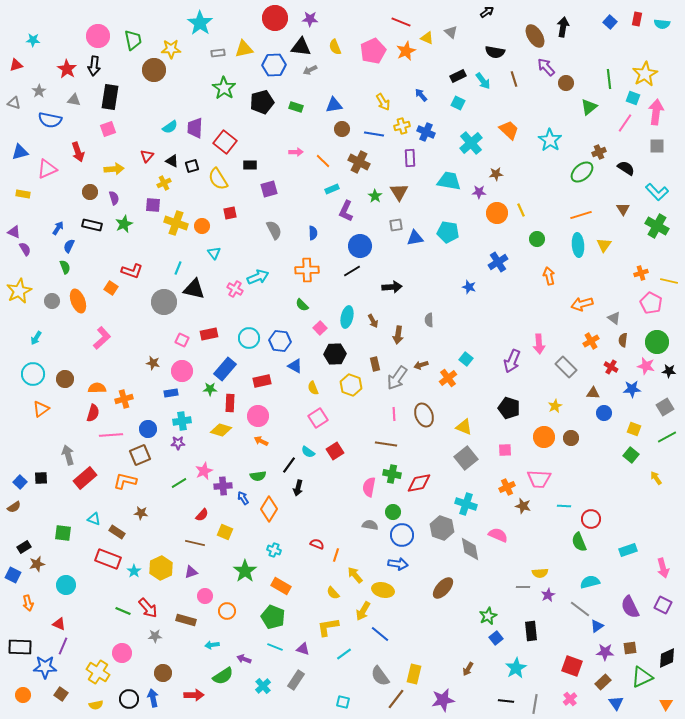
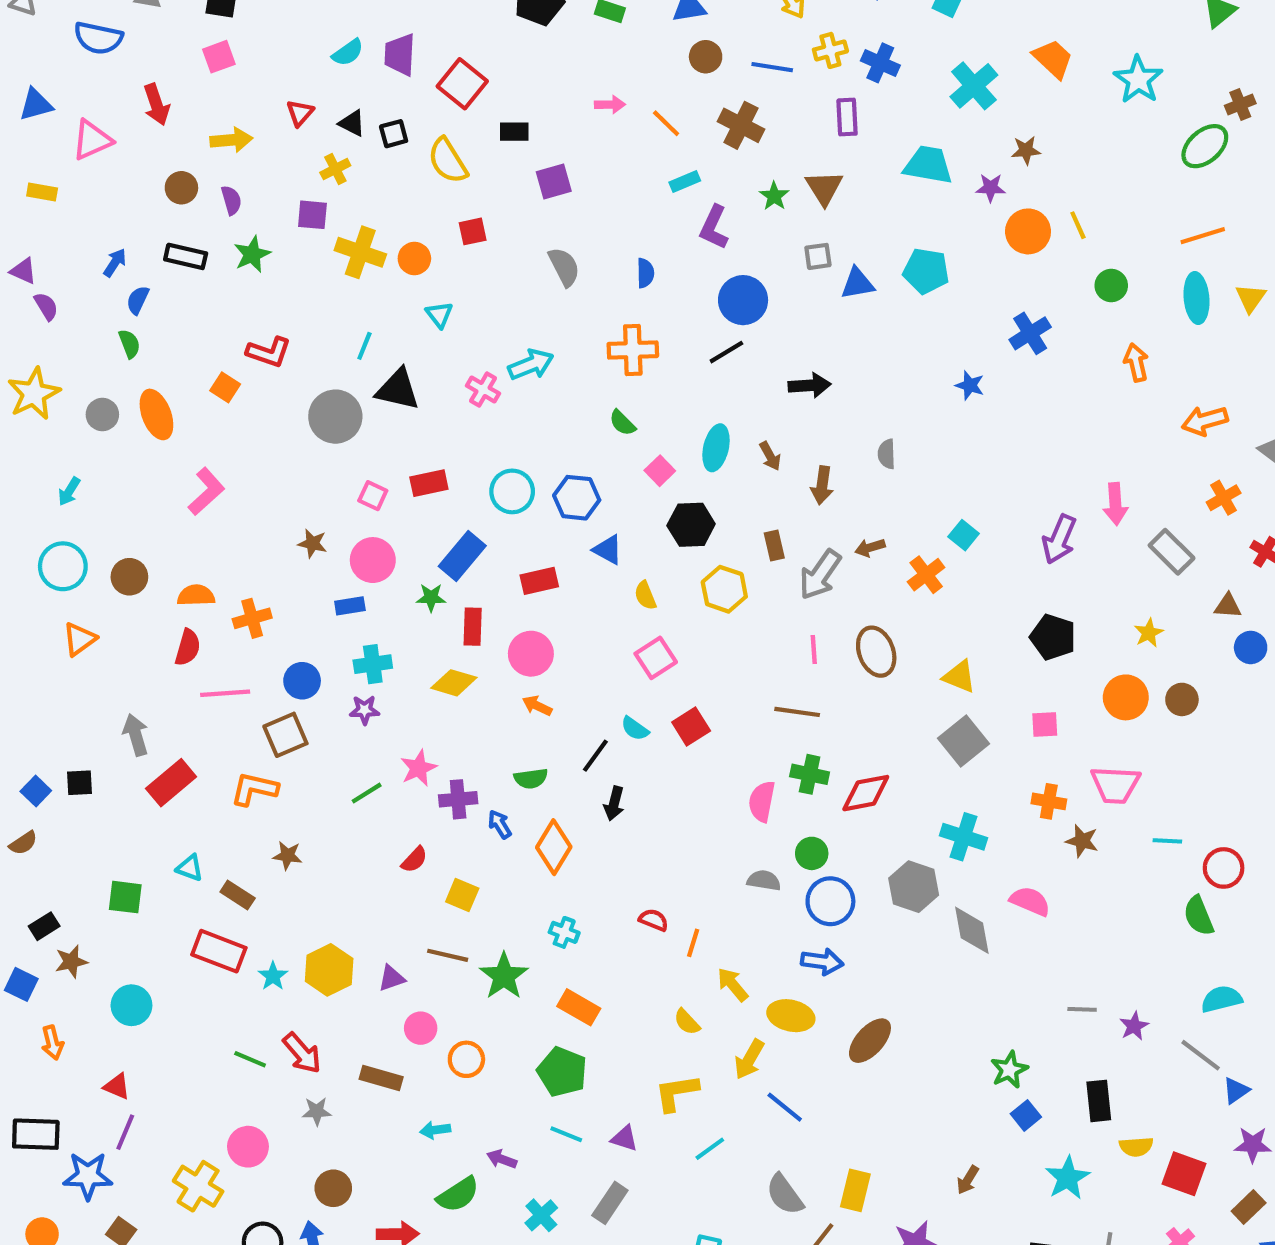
orange cross: (507, 487) -> (1049, 801), turned 35
brown line: (195, 543) -> (448, 955), moved
yellow semicircle: (540, 573) -> (1136, 1147), moved
brown ellipse: (443, 588) -> (870, 1041), moved

